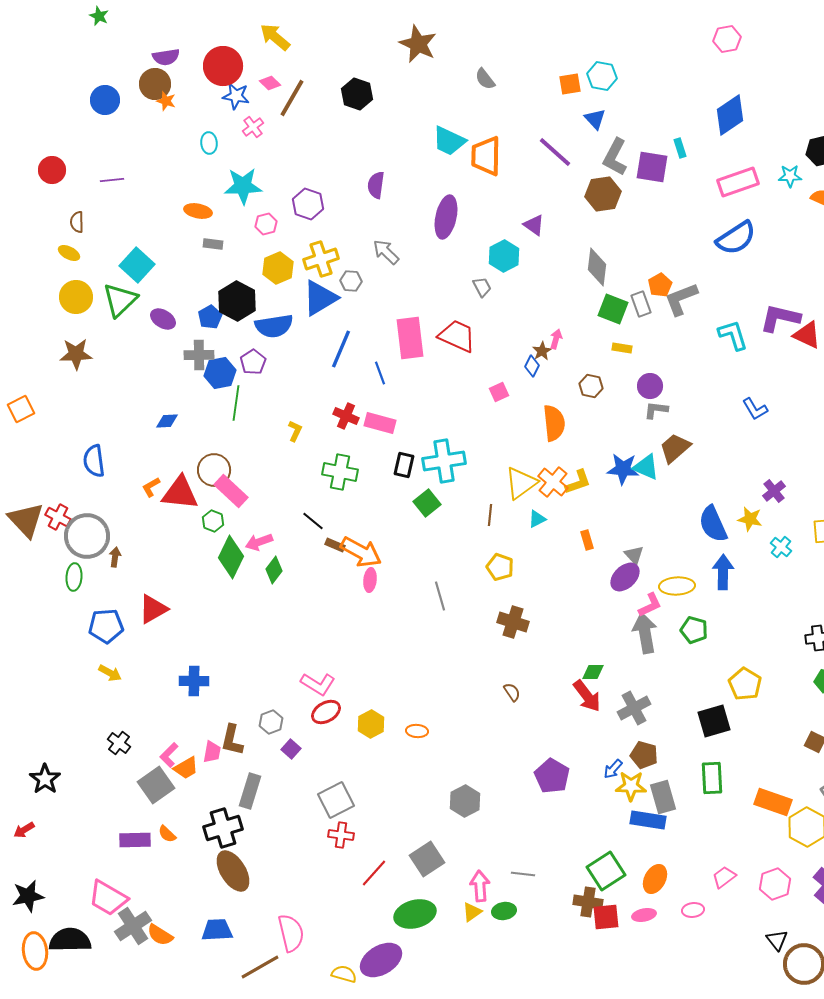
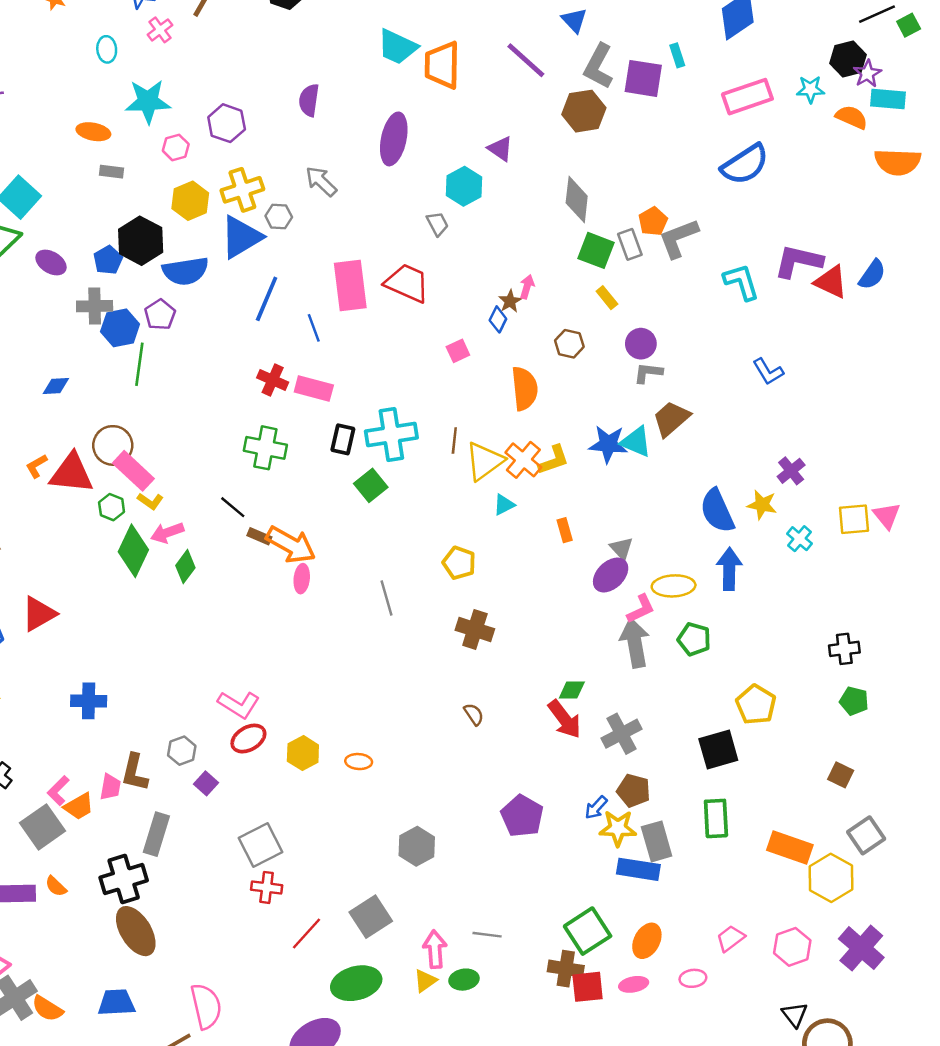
yellow rectangle: (622, 348) -> (607, 298), turned 42
yellow L-shape: (295, 431) -> (150, 501), moved, turned 100
brown line: (490, 515) -> (454, 441), moved

